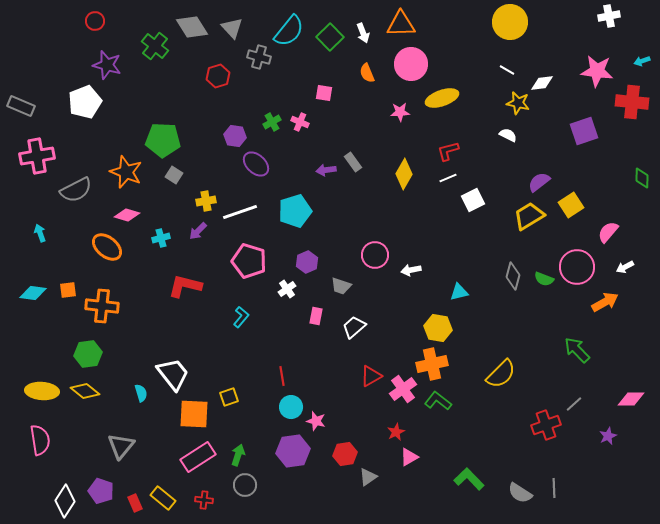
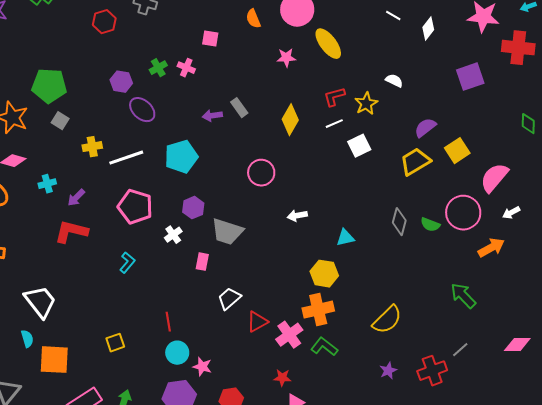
white diamond: (542, 83) -> (428, 29), turned -45
yellow ellipse: (442, 98) -> (328, 44), turned 72
yellow star: (518, 103) -> (366, 104), moved, turned 30
purple arrow: (198, 231) -> (76, 198), moved
pink semicircle: (608, 232) -> (494, 178), size x1.4
pink circle: (375, 255) -> (261, 173), moved
gray trapezoid: (341, 286) -> (227, 232), size x1.6
white trapezoid: (354, 327) -> (229, 299), moved
white trapezoid: (173, 374) -> (40, 302), moved
orange square: (194, 414) -> (54, 360), moved
red star: (396, 432) -> (282, 378), turned 30
purple star: (608, 436) -> (388, 371), moved

